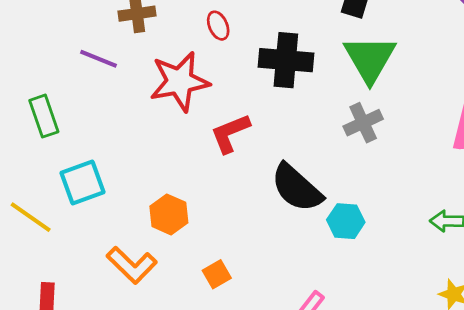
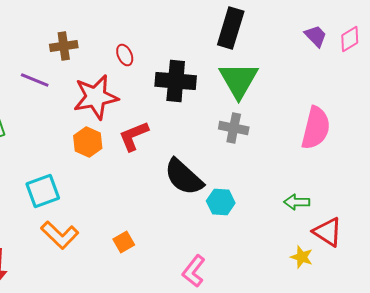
gray cross: (363, 123) -> (234, 128), turned 36
cyan square: (82, 183) -> (43, 191), moved
orange hexagon: (169, 214) -> (88, 142), moved

